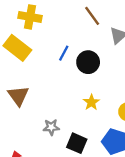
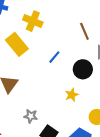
black circle: (88, 62) -> (83, 69), moved
yellow star: (91, 102) -> (72, 95), moved

